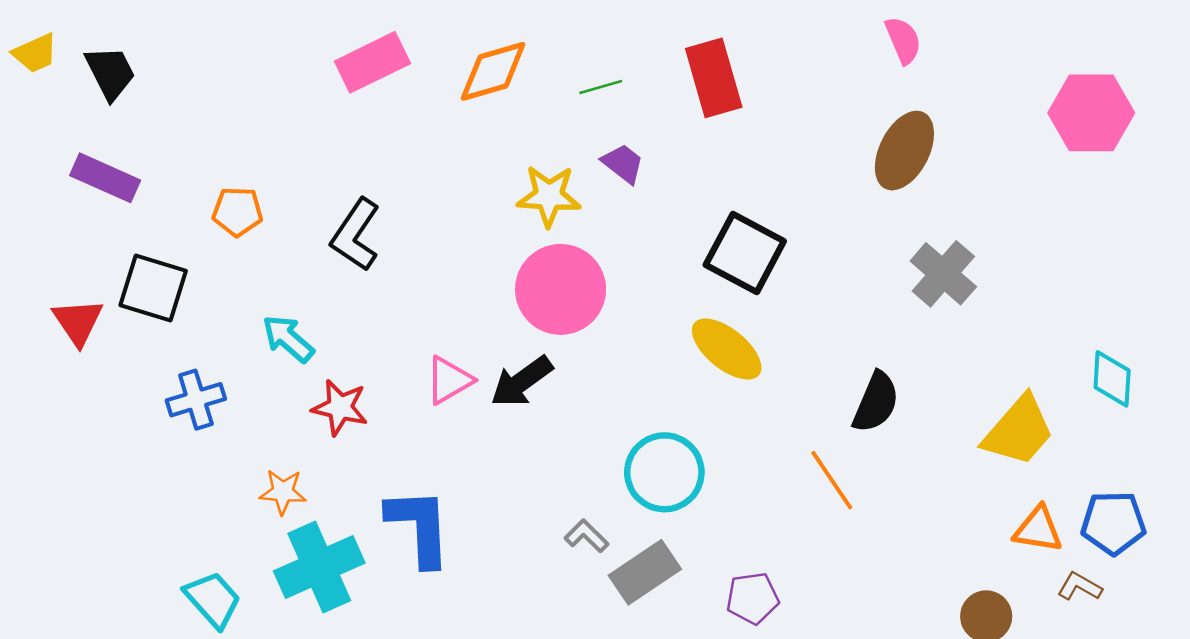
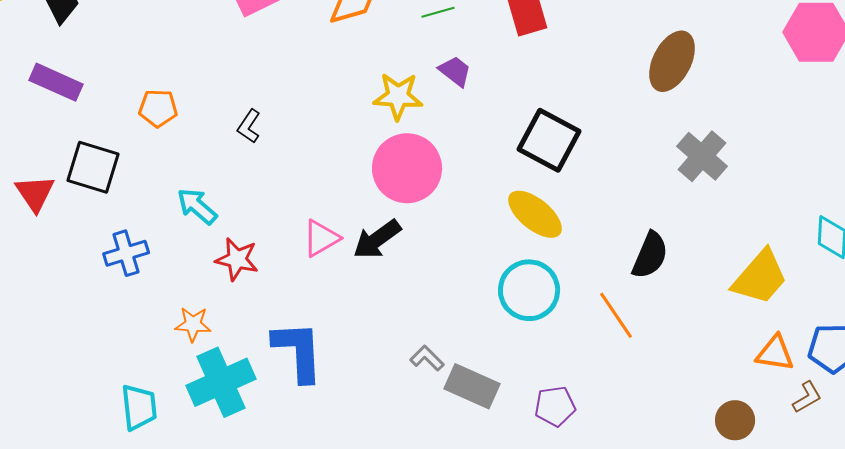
black L-shape: (356, 235) -> (249, 126), size x0.6
cyan circle: (664, 472) -> (529, 290), moved
gray rectangle: (645, 572) -> (472, 386), turned 58
brown L-shape: (1080, 587) -> (807, 397), turned 120
cyan trapezoid: (213, 599) -> (139, 407), turned 36

